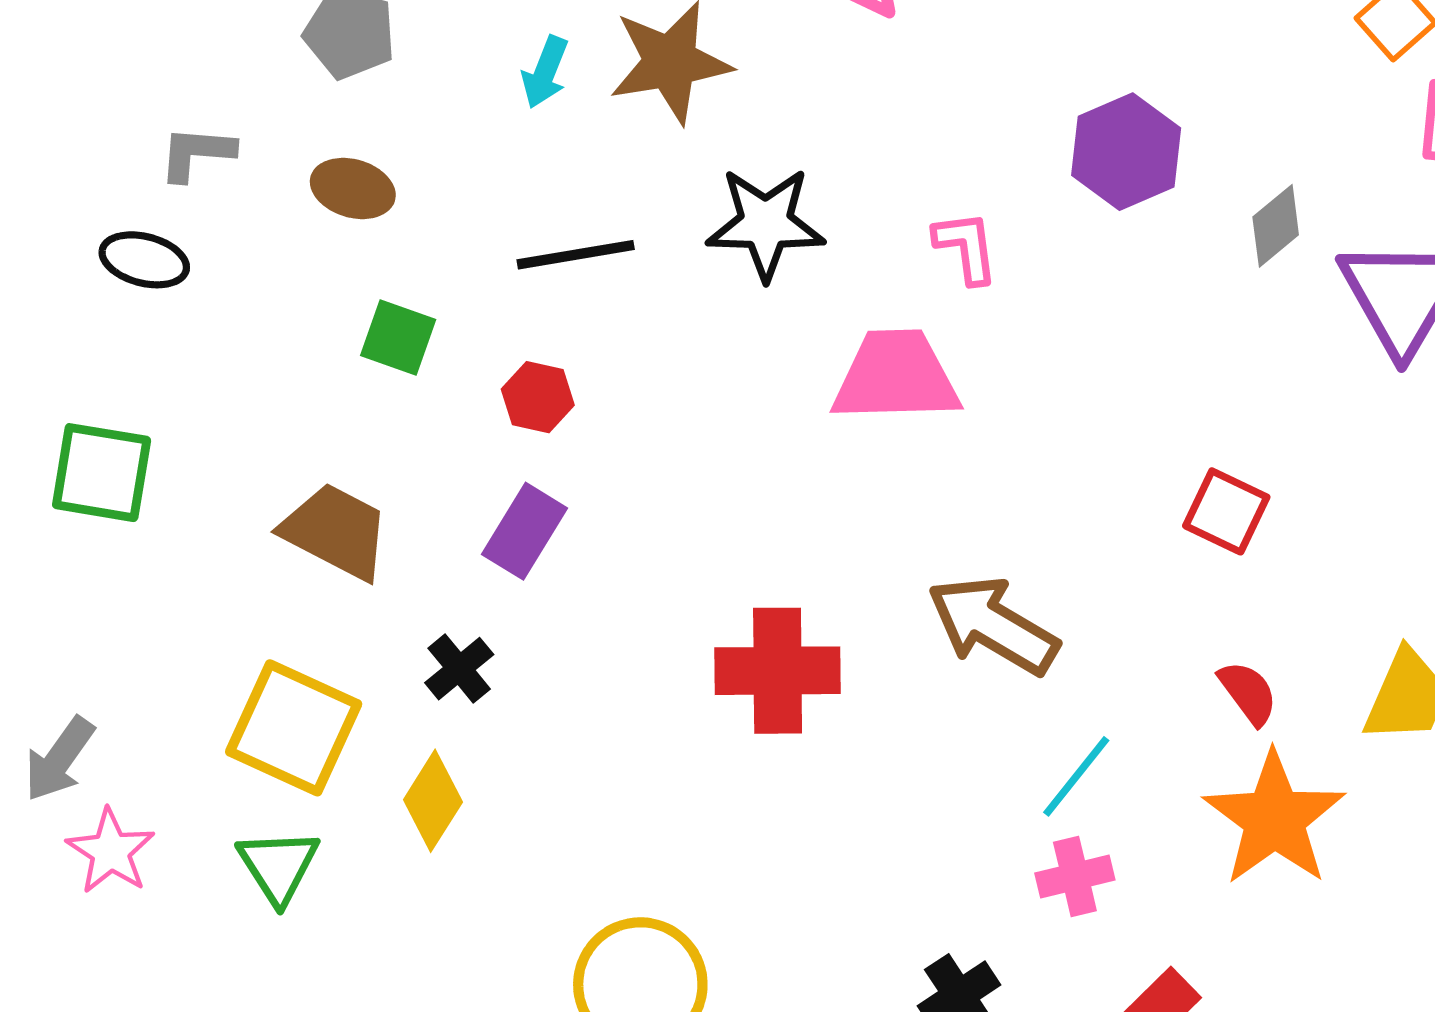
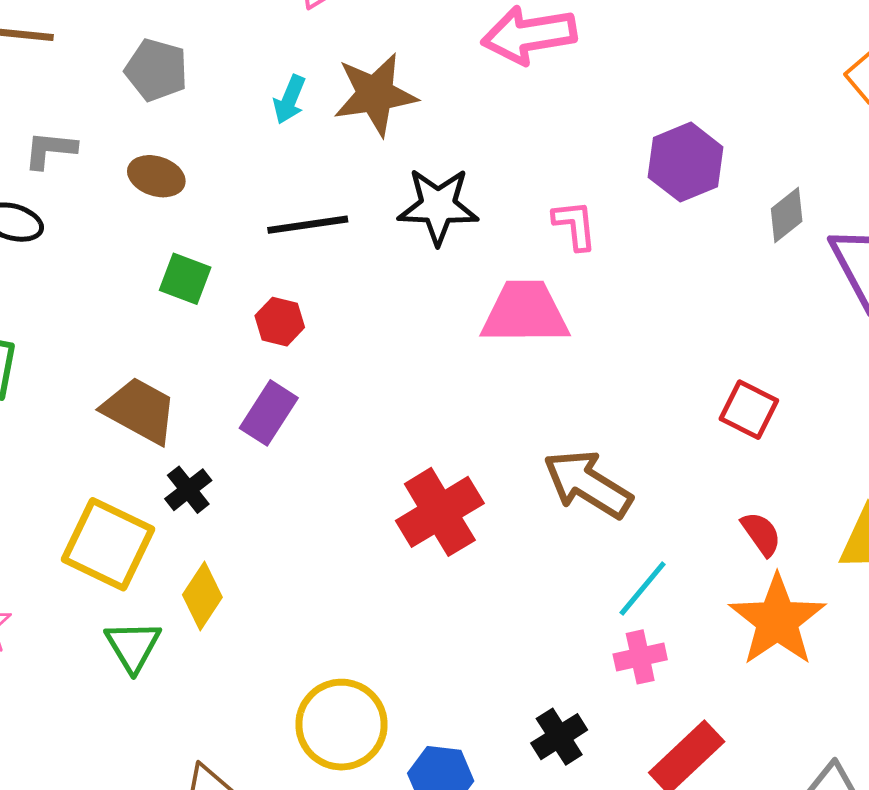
black cross: (459, 669) -> (188, 490), moved
red cross: (778, 671) -> (440, 512), turned -32
green triangle: (278, 866) -> (133, 646), moved

